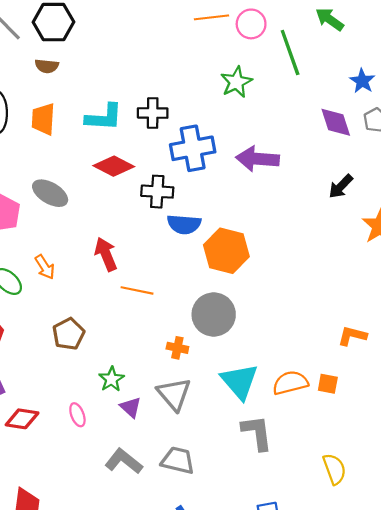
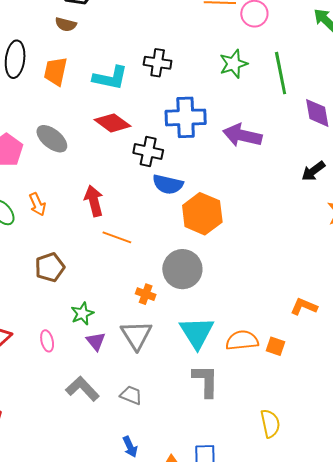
green line: (290, 53) -> (281, 73), moved
black cross: (153, 113) -> (158, 63), moved
gray trapezoid: (178, 460) -> (131, 395), size x0.7

